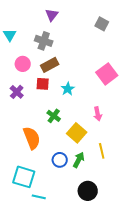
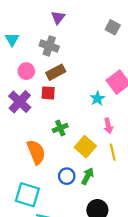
cyan star: (68, 89) -> (97, 98), moved
purple cross: (17, 92) -> (20, 102), size x1.5
green cross: (54, 116) -> (60, 128), turned 32
yellow line: (102, 151) -> (113, 152), moved

